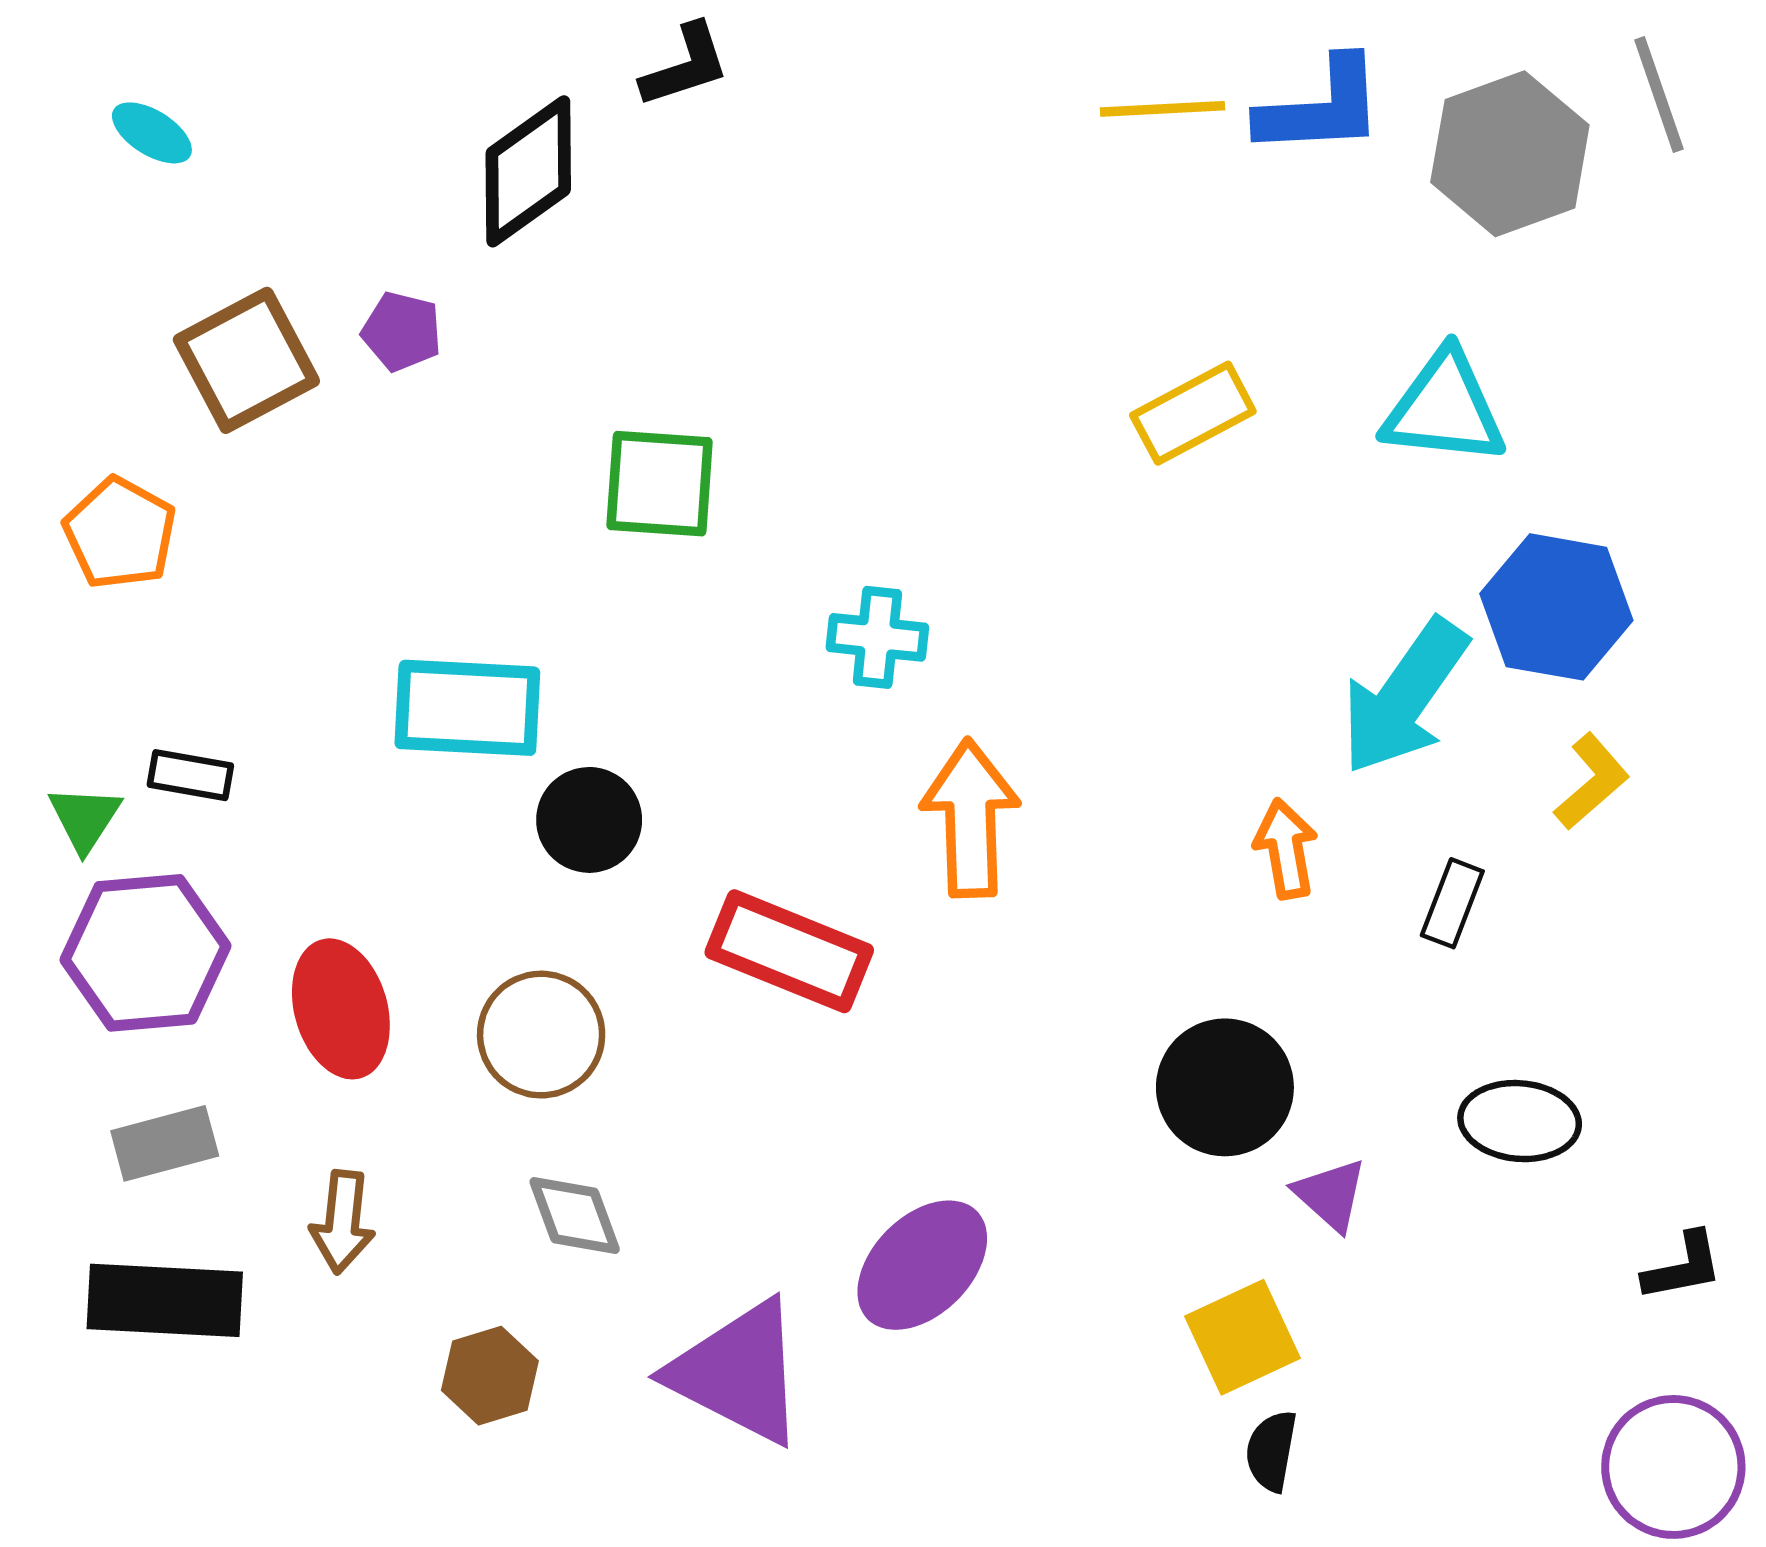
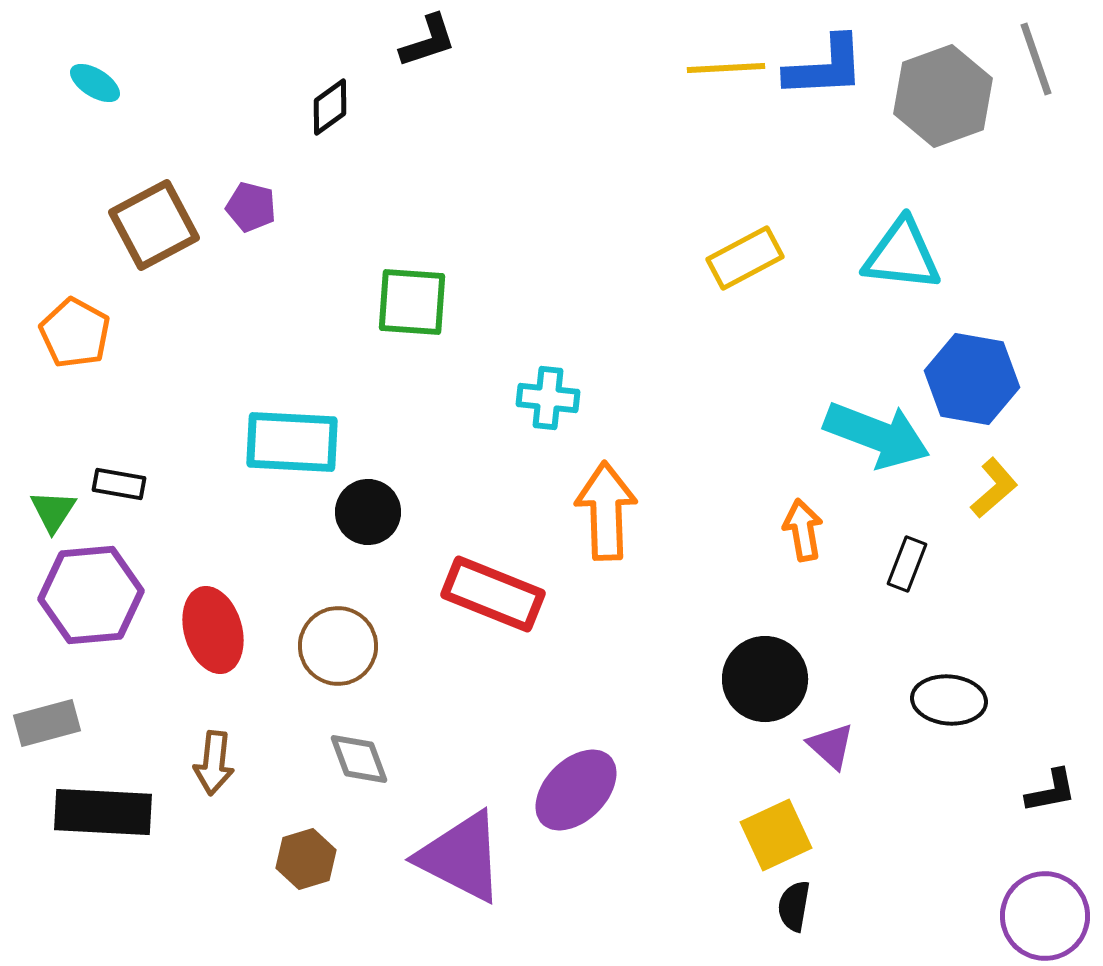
black diamond: (528, 171) -> (330, 107), size x0.6
cyan arrow: (1404, 697) -> (877, 435), turned -104
gray rectangle: (165, 1143) -> (47, 723), moved

